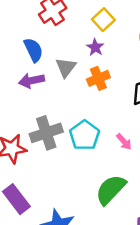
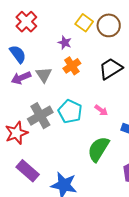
yellow square: (103, 20) -> (84, 23), moved
gray triangle: (66, 67) -> (44, 75), moved

